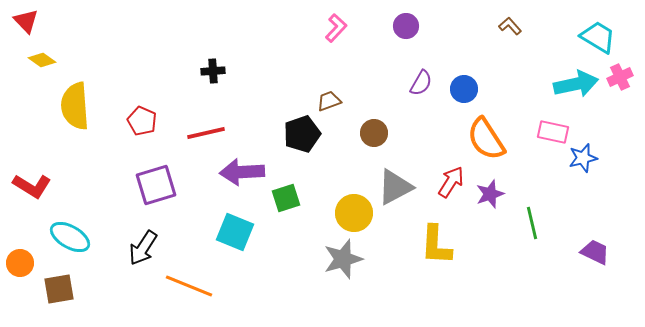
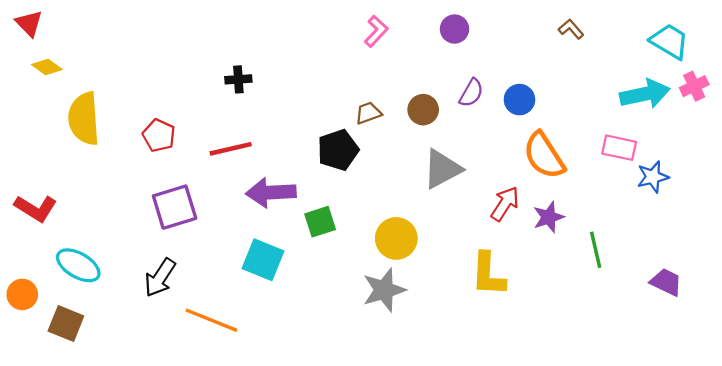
brown circle: (374, 133) -> (423, 110), moved
gray triangle: (395, 187) -> (442, 169), moved
brown square: (59, 289) -> (66, 324), turned 32

